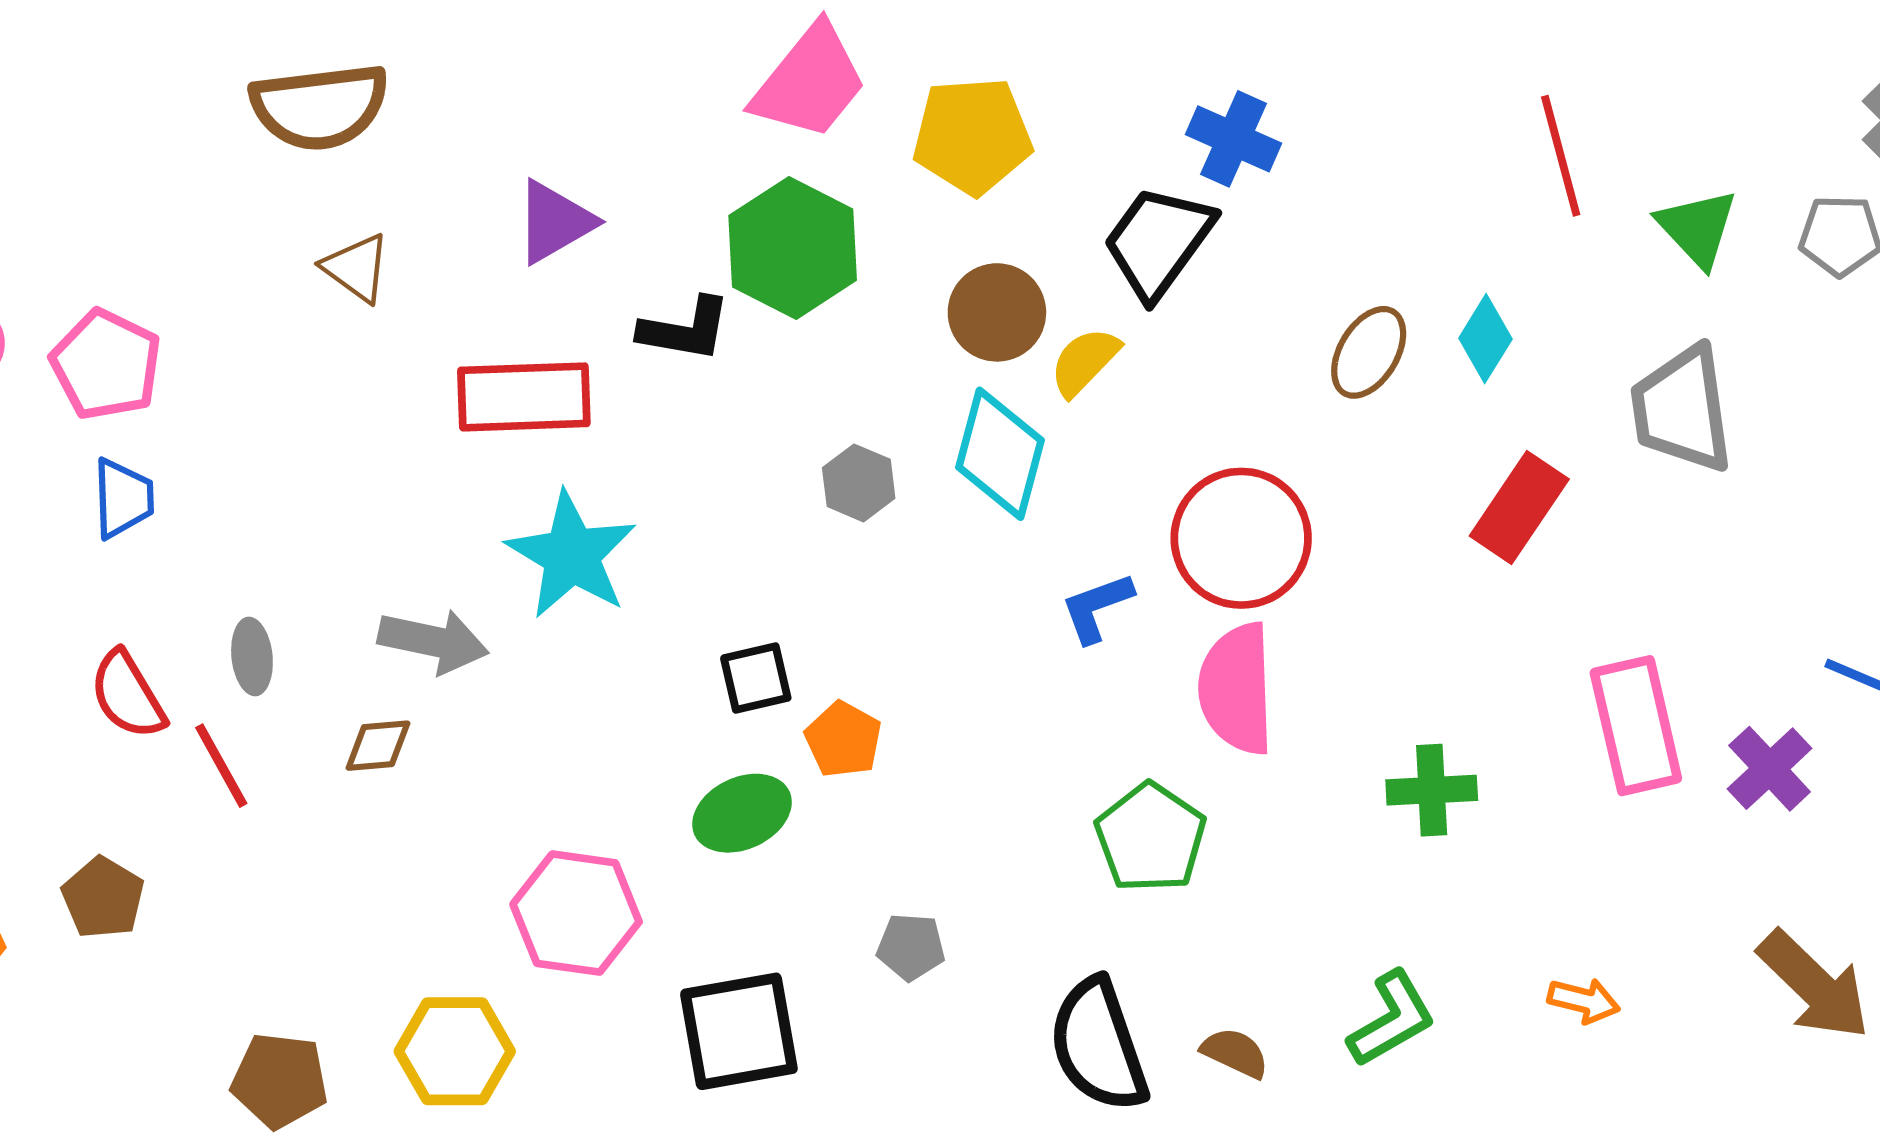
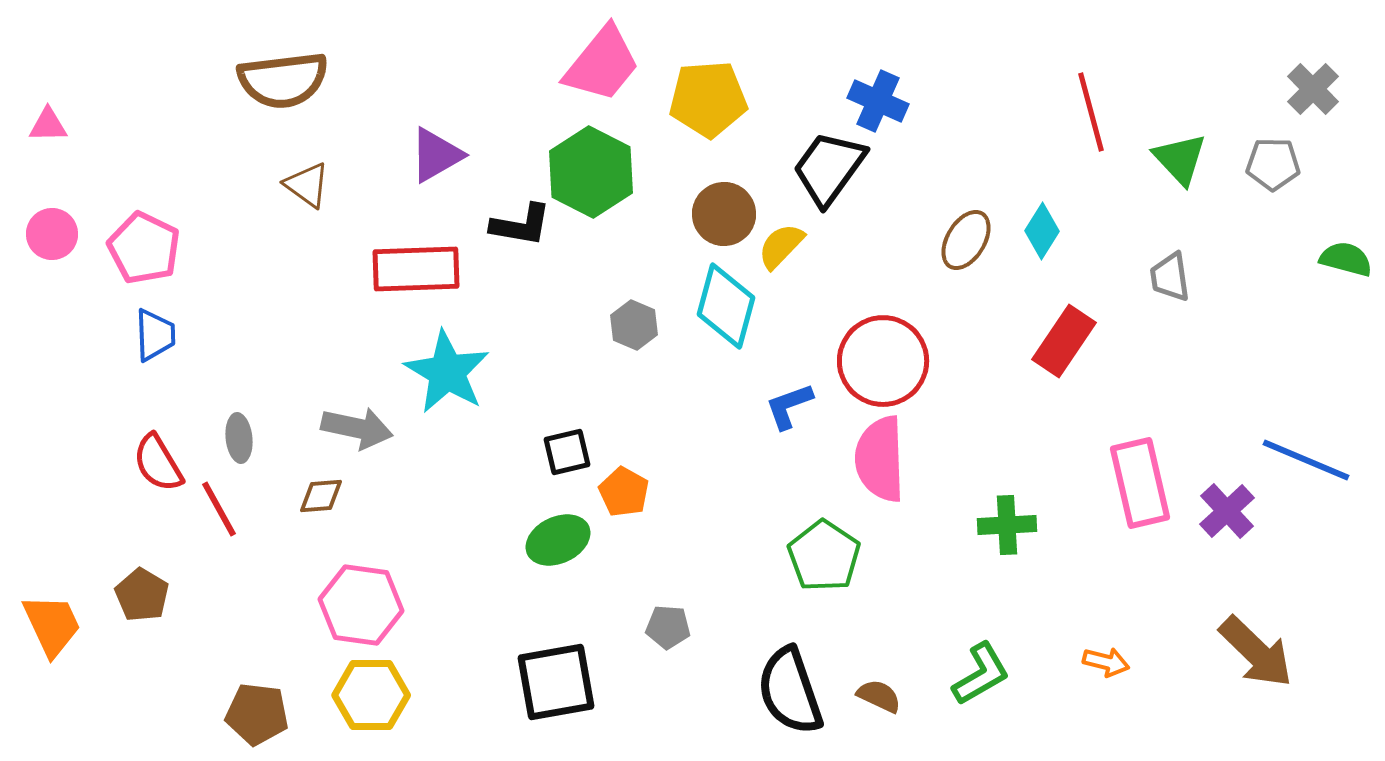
gray trapezoid: (1682, 409) -> (1170, 277), size x0.6
pink hexagon: (576, 913) -> (361, 605), moved

